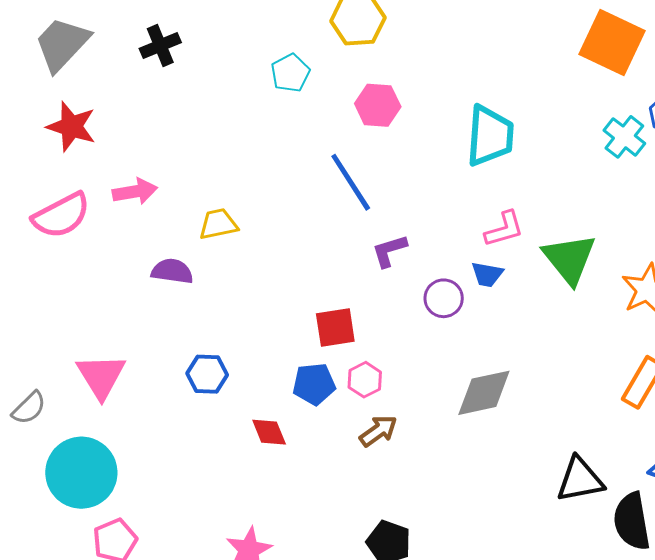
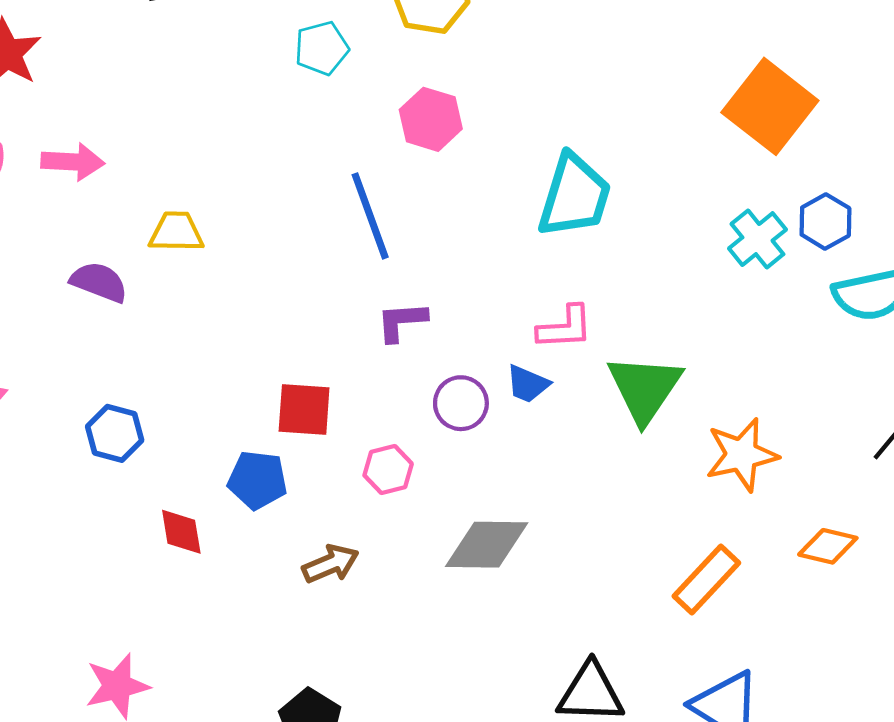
pink hexagon: (365, 380) -> (388, 470), moved

